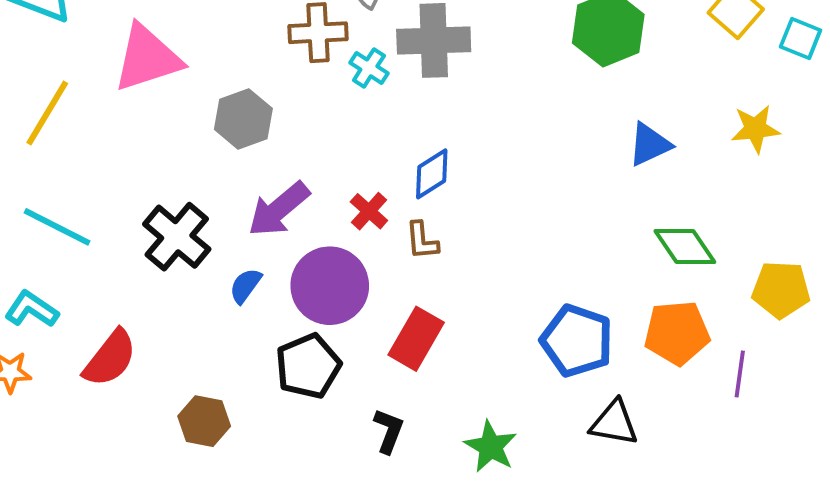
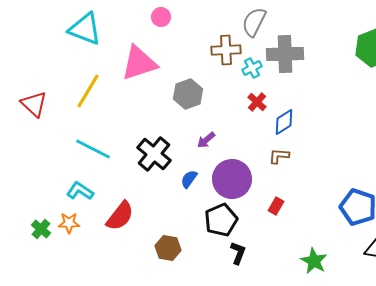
cyan cross: (369, 68) -> (252, 68), turned 30
purple arrow: (279, 209) -> (206, 140), size x0.6
red cross: (369, 211) -> (257, 102), moved
brown L-shape: (422, 241) -> (279, 156), turned 100
red rectangle: (416, 339) -> (276, 206), size x0.6
black L-shape: (389, 431) -> (238, 253), moved

